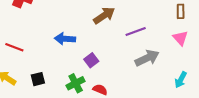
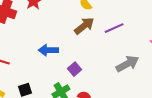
purple line: (136, 32) -> (114, 28), moved

